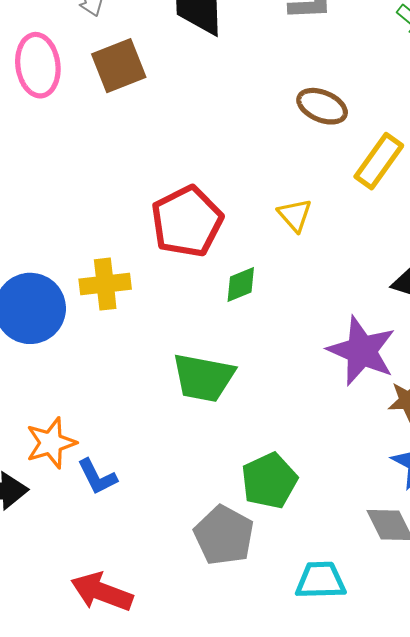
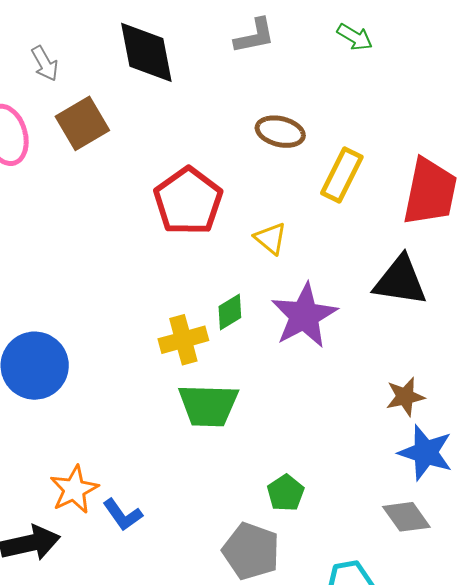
red pentagon: (187, 221) -> (188, 201), moved
yellow cross: (105, 284) -> (183, 340), moved
purple star: (362, 351) -> (304, 316), moved, turned 30
green pentagon: (269, 481) -> (286, 493), size x0.7

